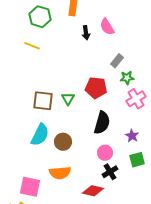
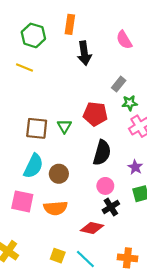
pink semicircle: (107, 27) -> (124, 40), moved
black arrow: (86, 33) -> (84, 53), size x1.5
pink square: (30, 187) -> (22, 201), moved

